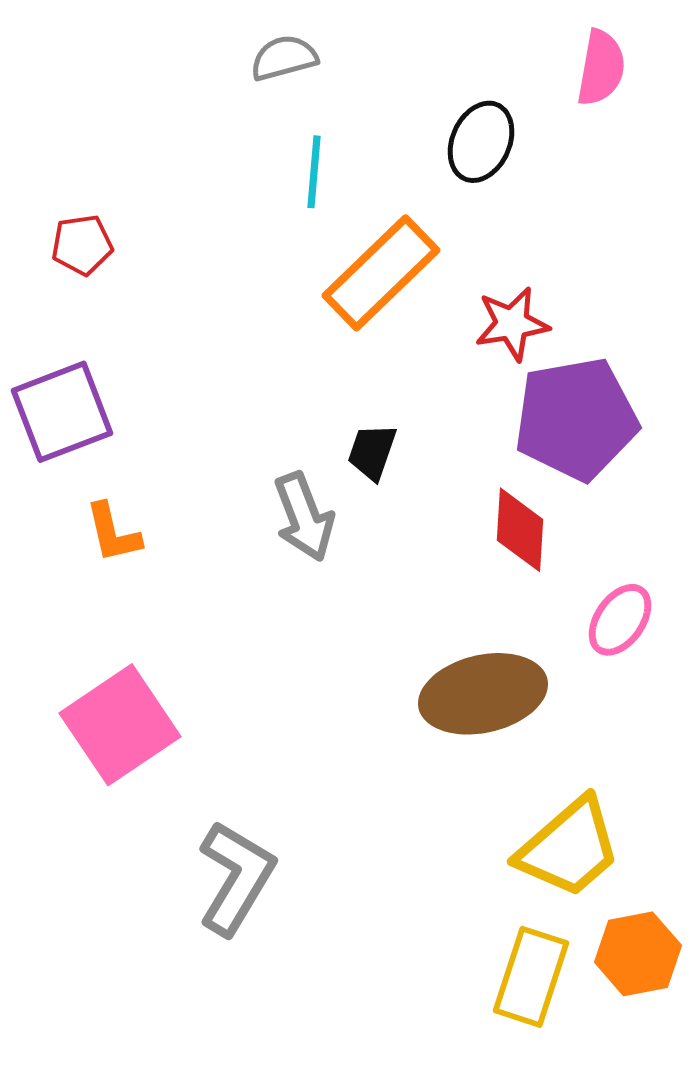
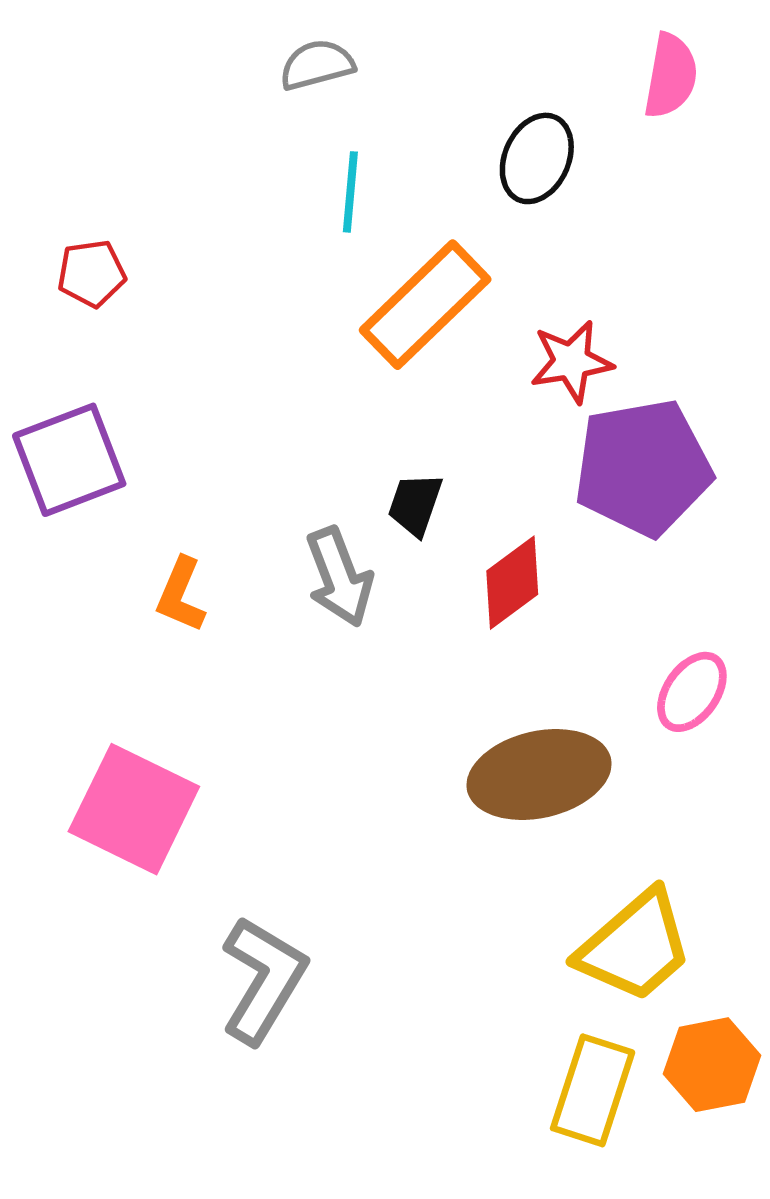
red diamond: (520, 530) -> (512, 583), moved, turned 50
orange L-shape: (113, 533) -> (181, 595), moved, turned 36
pink square: (120, 725) -> (134, 809), turned -30

